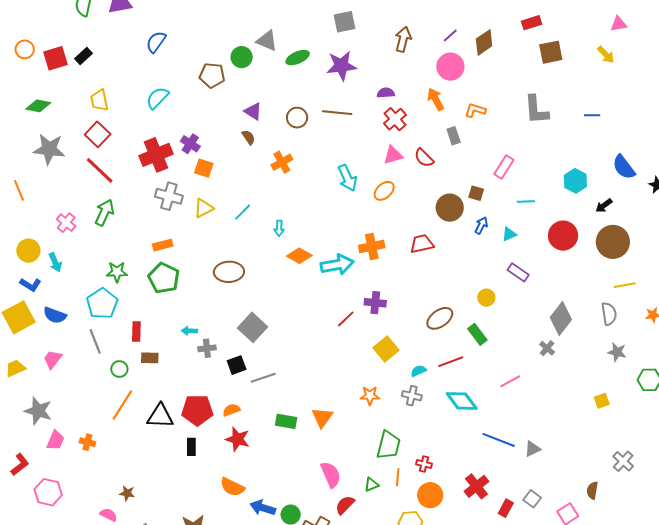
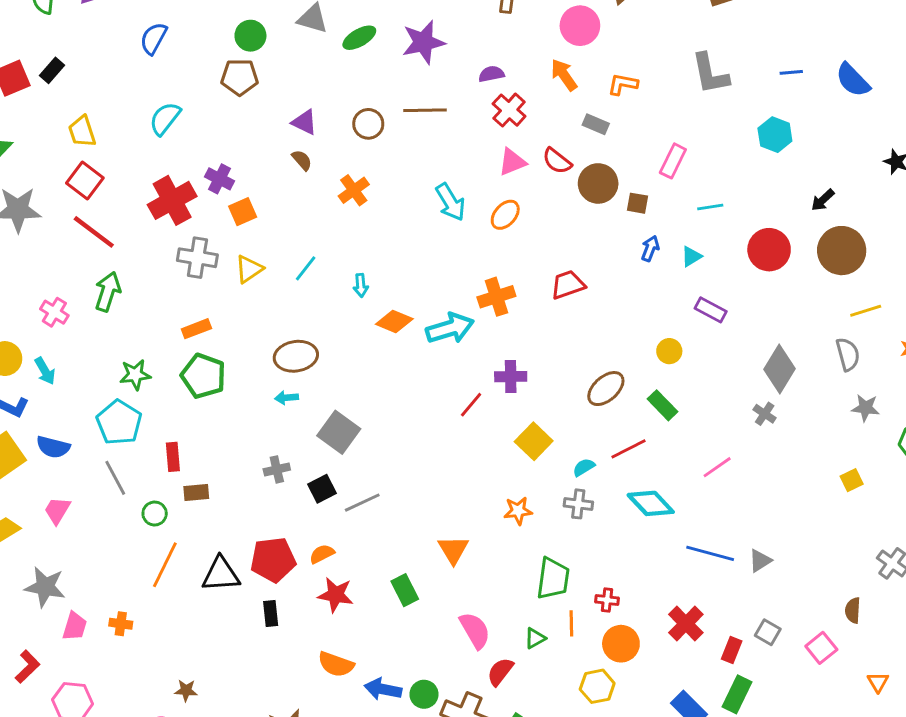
green circle: (242, 57) -> (250, 36), moved
gray rectangle: (454, 136) -> (596, 124), turned -42
blue semicircle: (624, 167) -> (853, 80), moved
orange square: (204, 168) -> (243, 212), turned -36
cyan hexagon: (575, 181) -> (775, 135), moved
brown circle: (450, 208) -> (598, 183), moved
cyan arrow: (189, 331) -> (286, 398), moved
green rectangle: (286, 421) -> (405, 590), moved, turned 60

